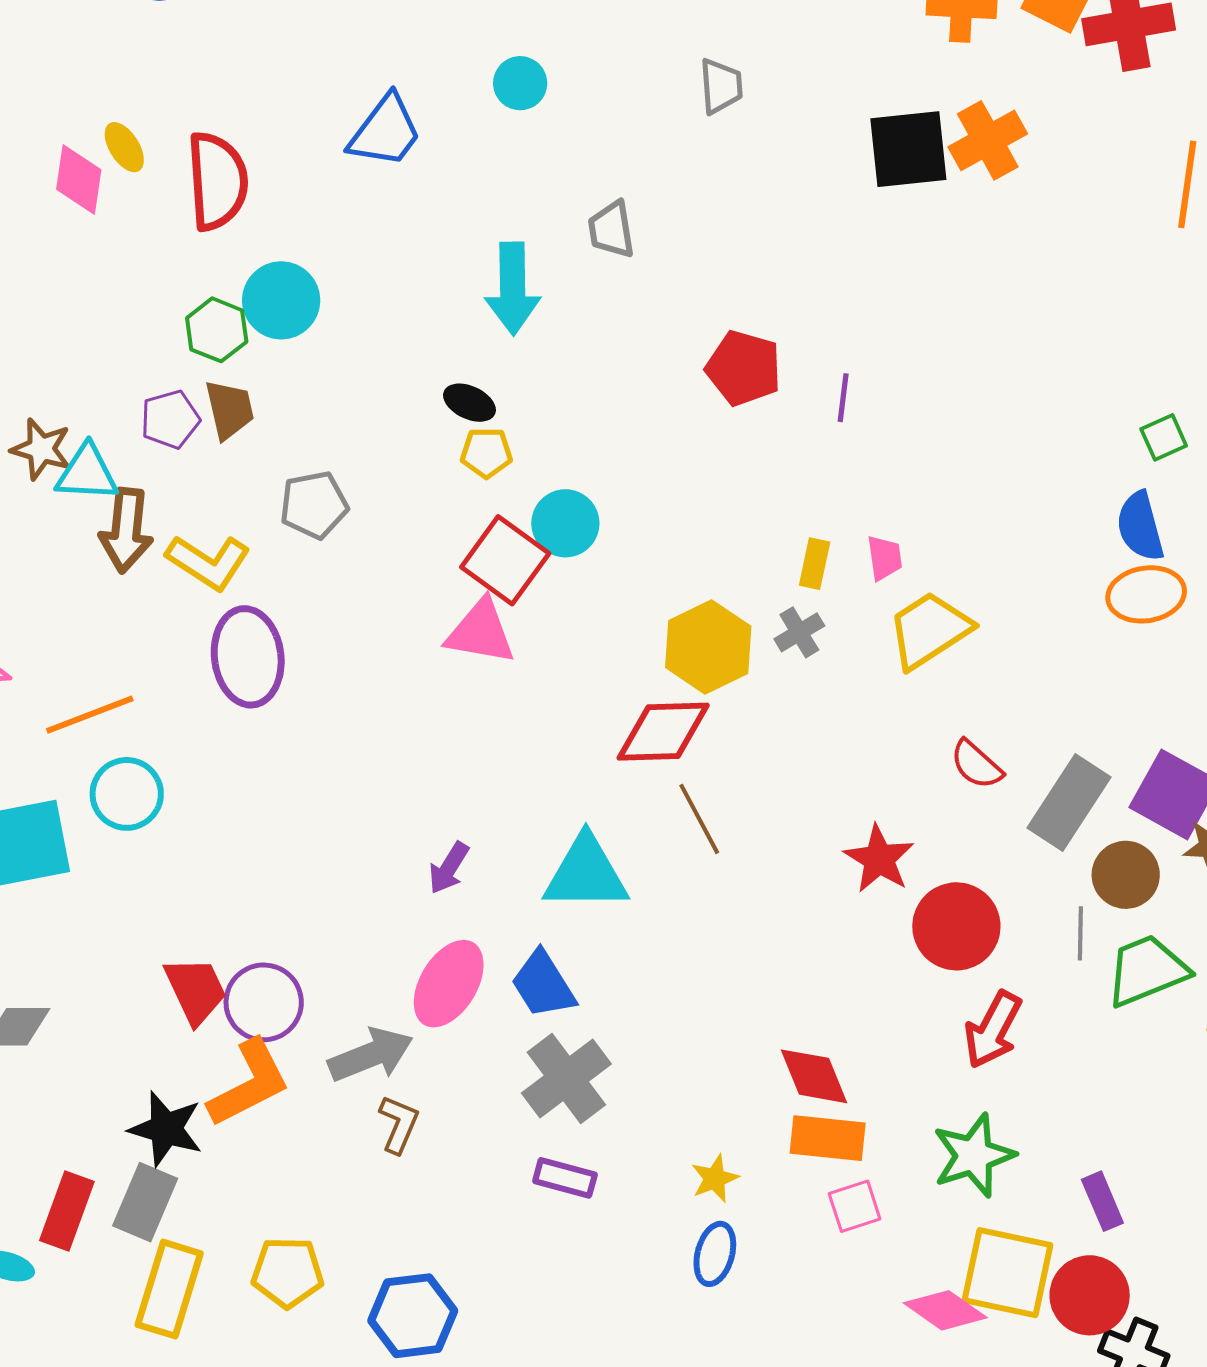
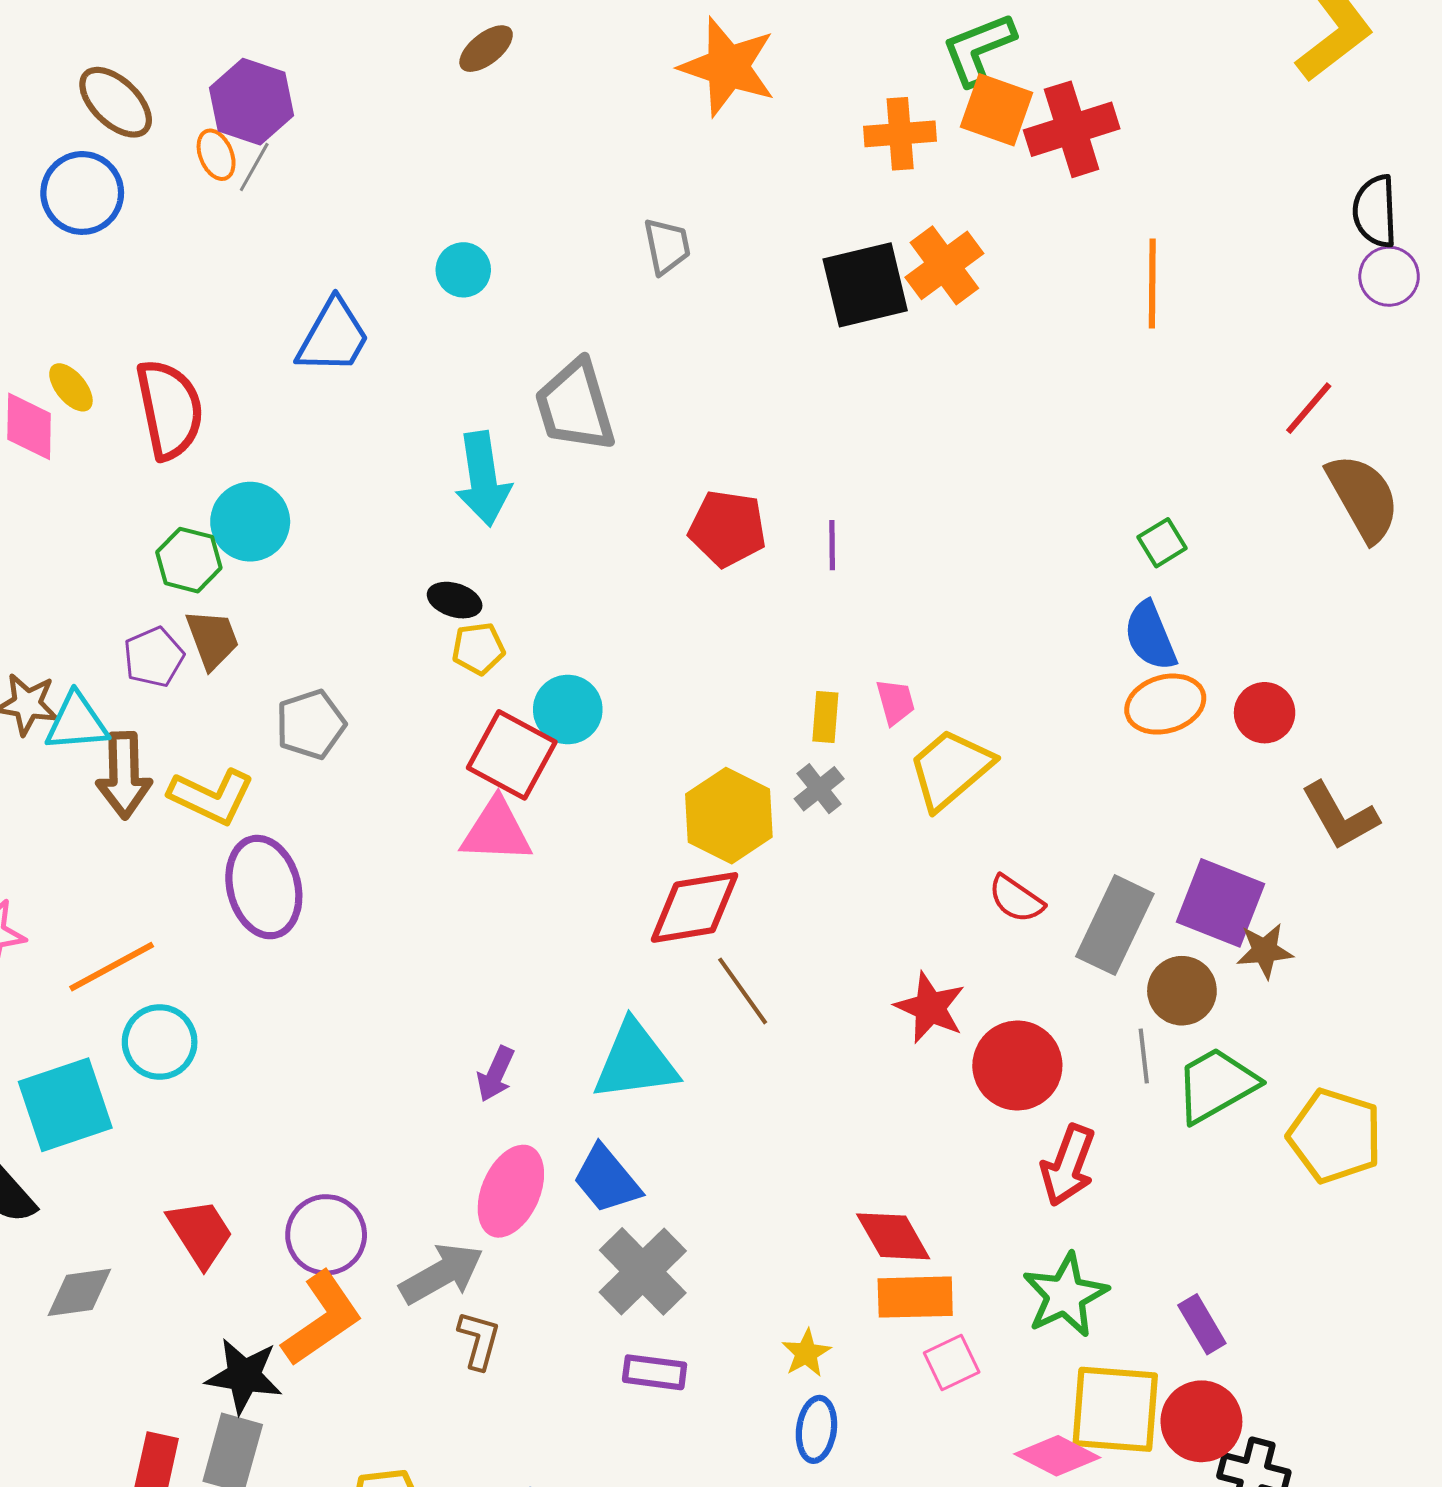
gray trapezoid: (611, 230) -> (575, 406), size x1.6
red trapezoid: (196, 990) -> (200, 1233), moved

